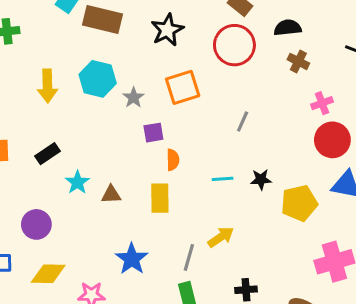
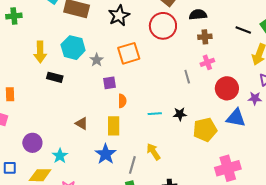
brown cross: (298, 61) -> (205, 37), turned -32
pink cross: (322, 103) -> (207, 62), moved
gray line: (243, 122) -> (187, 77), moved, turned -40
black rectangle: (47, 154) -> (55, 77), moved, turned 49
cyan star: (77, 182) -> (60, 156), moved
brown triangle: (111, 195) -> (82, 123), turned 32
yellow arrow: (221, 237) -> (153, 152), turned -90
blue star: (132, 259) -> (106, 154), moved

